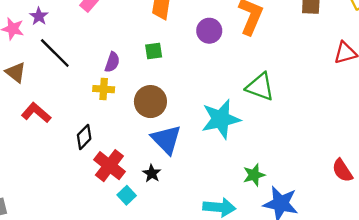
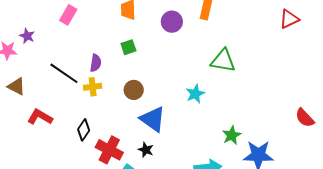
black line: (55, 53) -> (64, 73), moved
brown circle: (150, 102) -> (134, 90), size x0.7
cyan star: (221, 119) -> (195, 94), size x0.6

